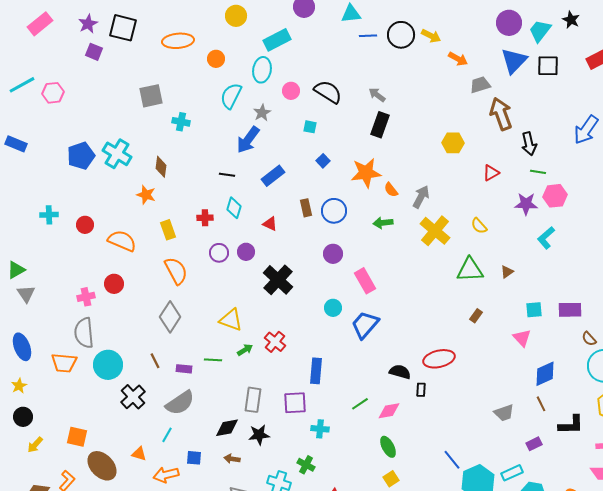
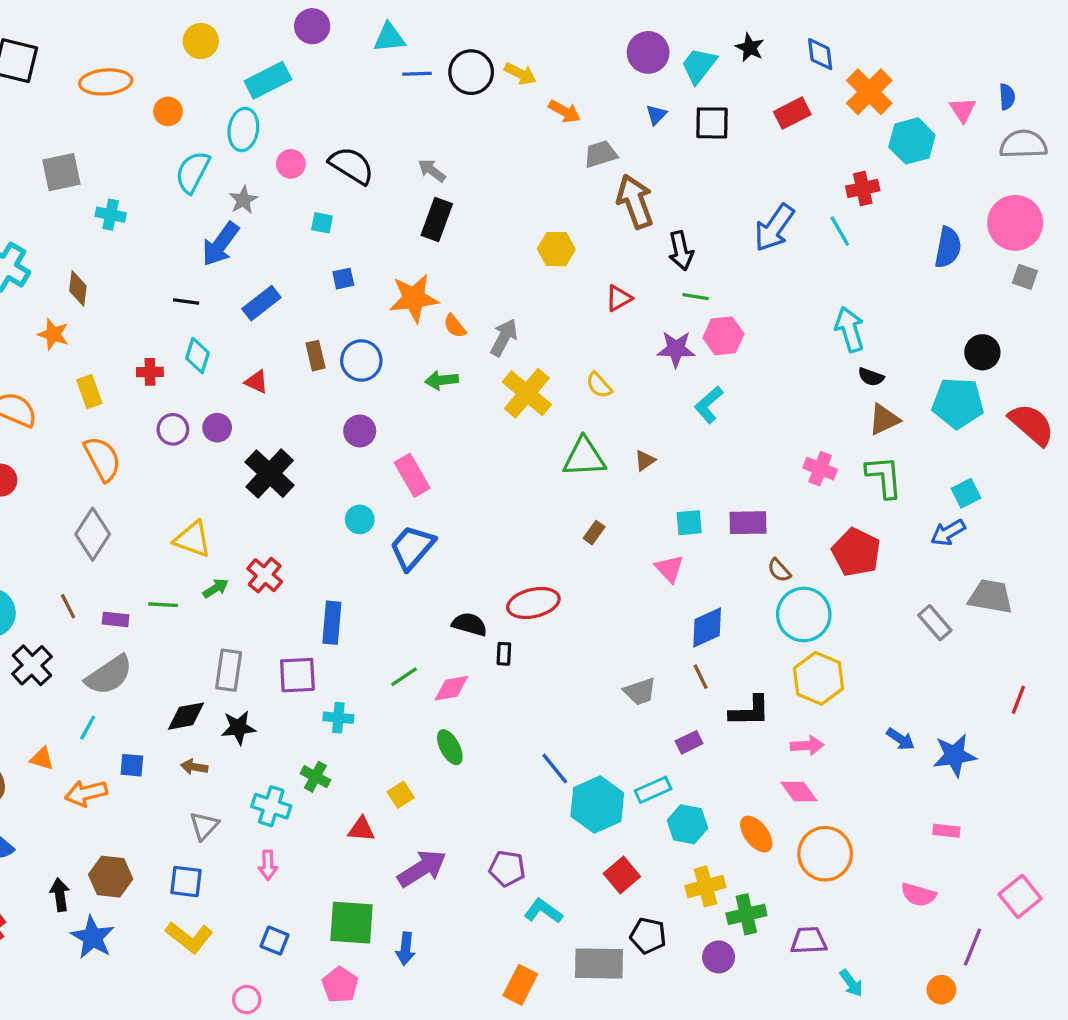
blue triangle: (514, 61) -> (656, 115), size x0.5
blue square: (323, 161) -> (343, 279), turned 32
yellow square: (391, 479) -> (401, 795), moved

